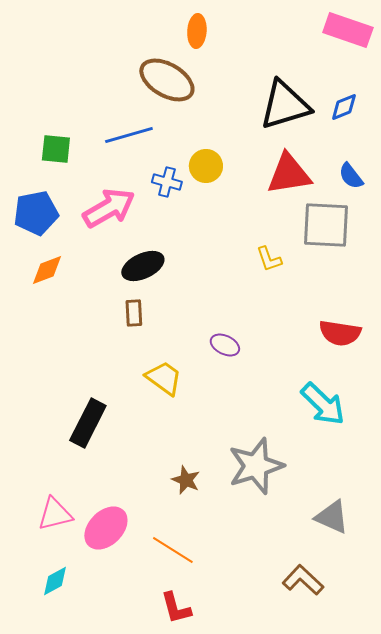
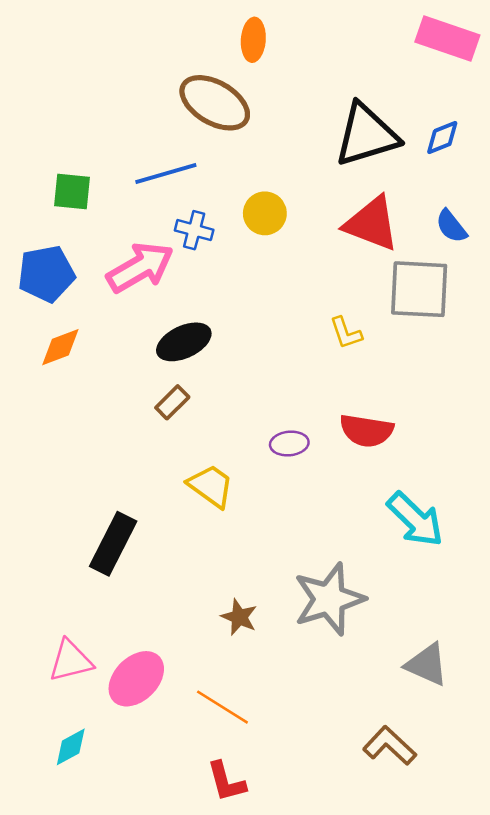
red triangle: (289, 174) -> (372, 224), turned 30
blue cross: (167, 182) -> (194, 230), moved
brown rectangle: (134, 313) -> (172, 402), turned 48
red semicircle: (340, 333) -> (366, 431), moved
purple ellipse: (225, 345) -> (289, 443), turned -32

